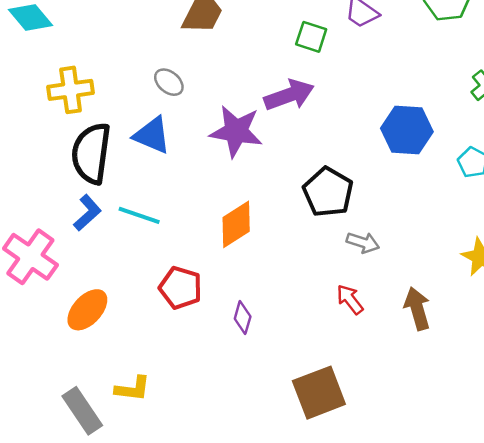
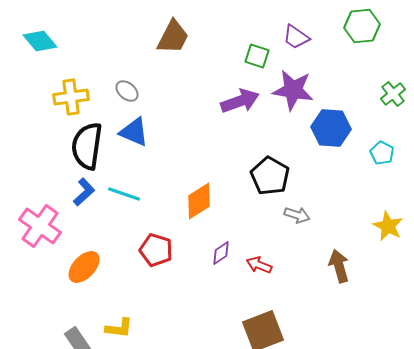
gray ellipse: (169, 82) -> (127, 91), moved
purple star: (236, 131) -> (293, 90), moved
red arrow: (350, 299) -> (259, 265), moved, turned -30
purple diamond: (243, 318) -> (221, 253), moved, turned 40

